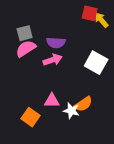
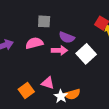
pink semicircle: (26, 49) -> (34, 43), moved
white square: (96, 63) -> (86, 54), moved

